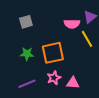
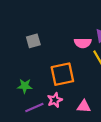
green star: (27, 54) -> (25, 86), moved
pink star: (54, 78) -> (55, 100), moved

